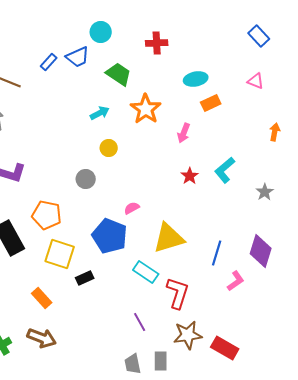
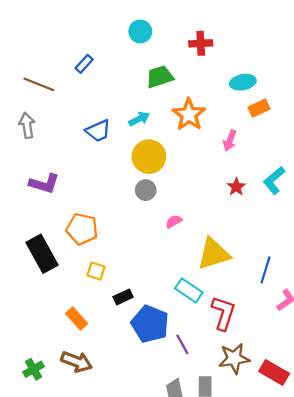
blue trapezoid: (78, 57) -> (98, 131), moved
green trapezoid: (119, 74) -> (160, 77), turned -52
yellow circle: (109, 148) -> (149, 157), size x1.8
gray circle: (86, 179) -> (146, 190), moved
blue pentagon: (110, 236) -> (150, 324), moved
yellow square: (60, 254) -> (96, 271), size x0.6

